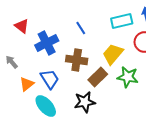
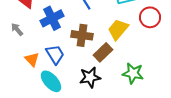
gray arrow: (12, 62) -> (17, 29), moved
green star: (128, 77) -> (133, 73), moved
orange triangle: (27, 84) -> (32, 59), turned -35

